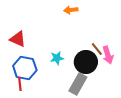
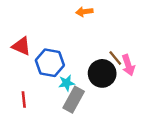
cyan star: (57, 58) -> (67, 83), moved
blue hexagon: (25, 68) -> (50, 63), moved
gray rectangle: (78, 84) -> (74, 100), moved

